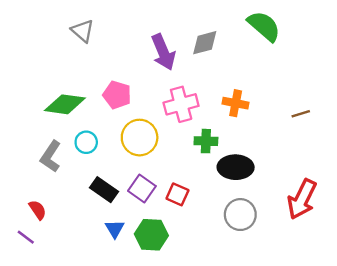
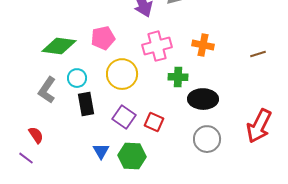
pink pentagon: (117, 95) -> (103, 38), turned -30
black rectangle: (104, 190) -> (86, 104), moved, turned 45

